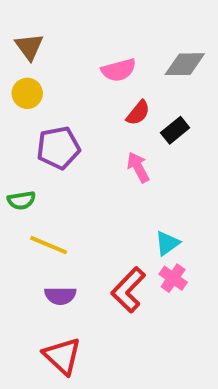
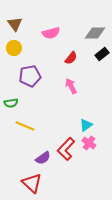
pink semicircle: (119, 70) -> (51, 33), moved
black rectangle: (175, 130) -> (102, 54), moved
purple semicircle: (60, 296) -> (43, 158), moved, turned -35

